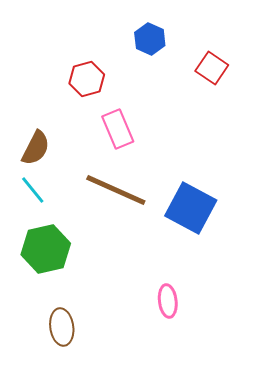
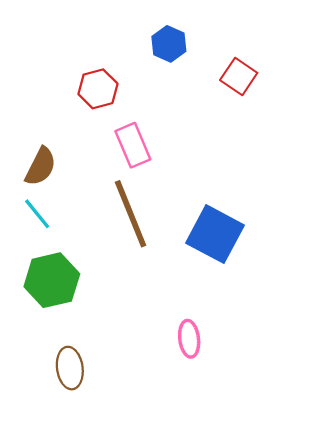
brown line: (116, 190) -> (131, 214), turned 44

